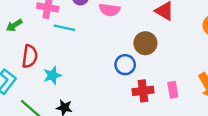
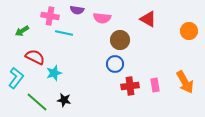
brown circle: (145, 43) -> (120, 40), moved
red semicircle: (30, 56) -> (35, 57), turned -72

